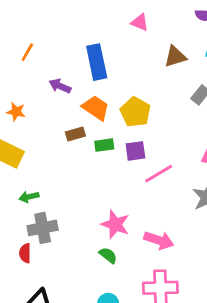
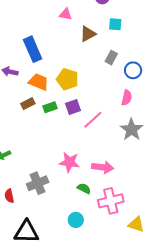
pink triangle: (140, 22) -> (66, 14), moved
gray cross: (43, 228) -> (38, 183), moved
green semicircle: (108, 255) -> (84, 188), moved

